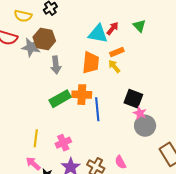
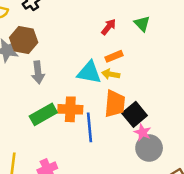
cyan triangle: (98, 34) -> (89, 72), moved
orange trapezoid: (91, 63) -> (115, 104), moved
yellow arrow: (114, 66) -> (111, 74), turned -40
black square: (133, 99) -> (135, 114), turned 30

